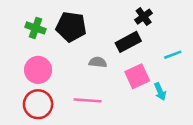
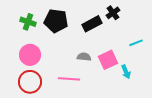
black rectangle: (128, 42) -> (92, 24), moved
gray semicircle: (98, 62) -> (84, 57), moved

